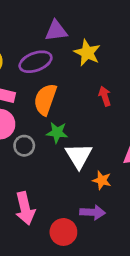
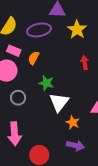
orange semicircle: (45, 99) -> (34, 58), moved, size x0.6
gray circle: (24, 146) -> (18, 98), moved
purple arrow: (93, 212) -> (75, 146), moved

